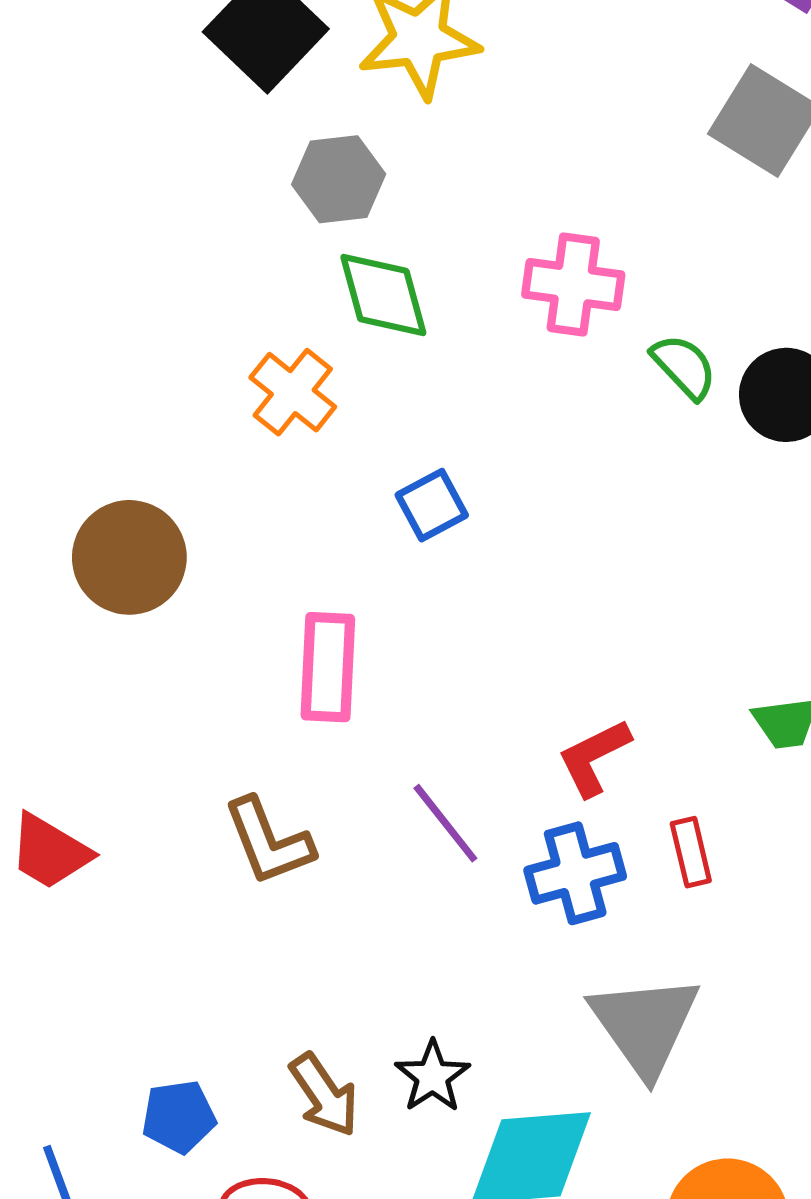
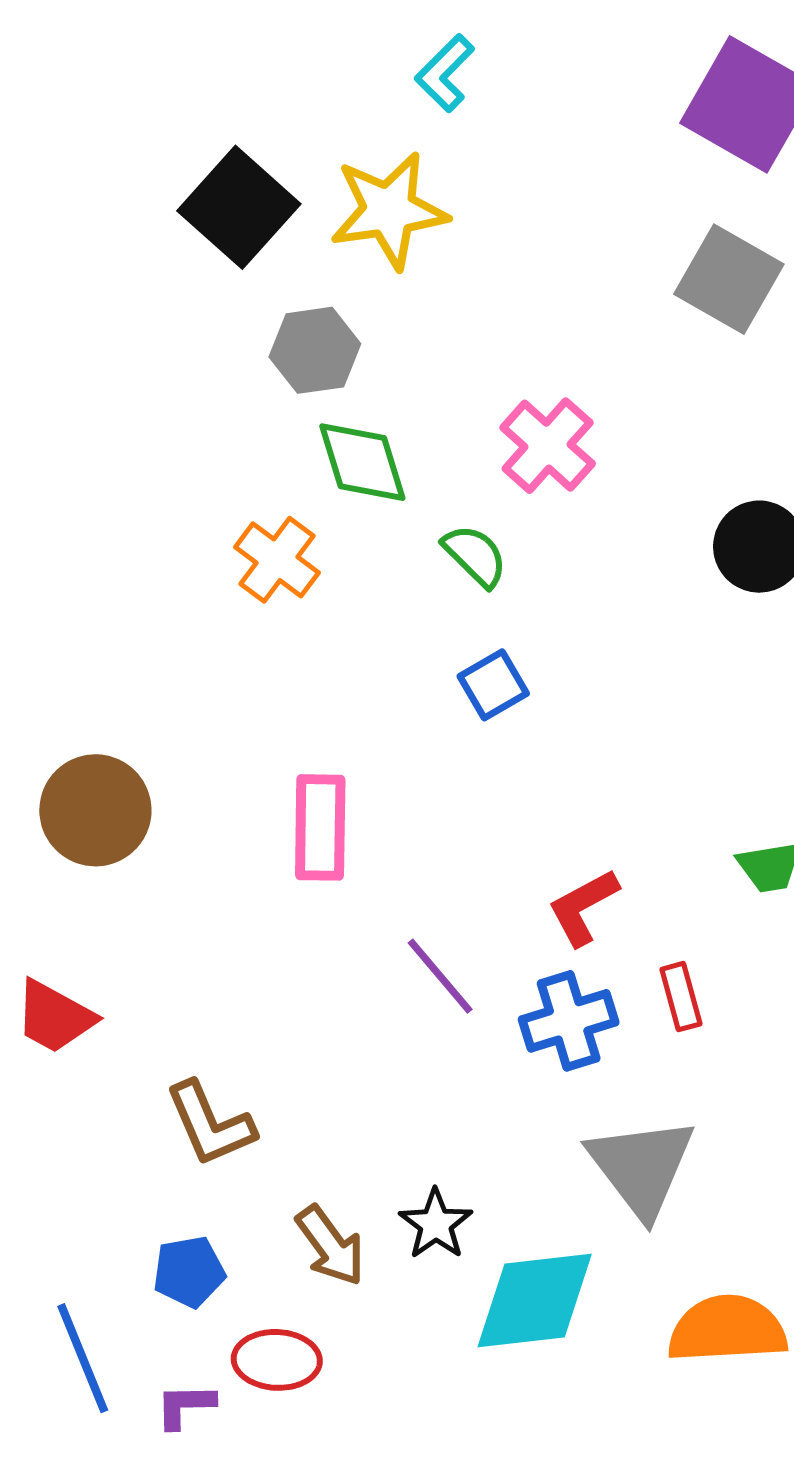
pink cross: (573, 285) -> (548, 446), turned 36
green semicircle: (684, 367) -> (475, 556), moved
blue square: (432, 505) -> (493, 685), moved
brown circle: (129, 557) -> (95, 810), moved
brown L-shape: (268, 841) -> (210, 1124), moved

